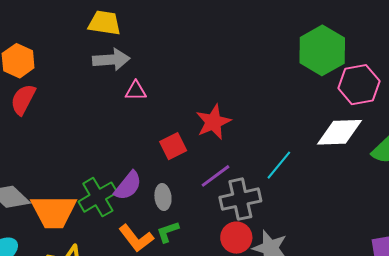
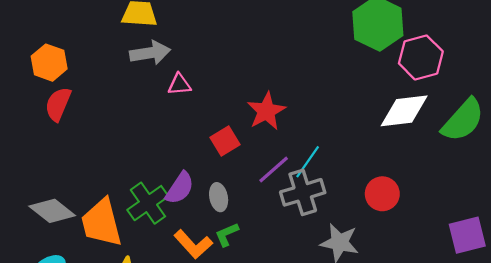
cyan line: (279, 165) -> (308, 162), moved
orange trapezoid: (54, 211) -> (101, 223), turned 81
red circle: (236, 238) -> (382, 194), moved

